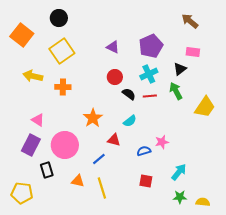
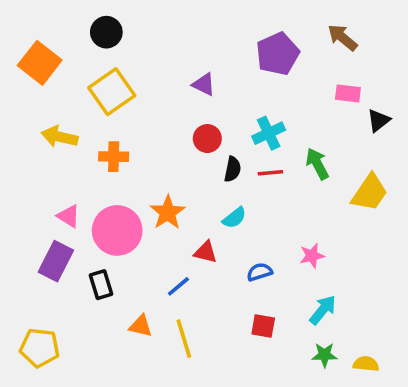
purple pentagon: (151, 46) -> (278, 54), moved
black triangle: (180, 69) -> (379, 120), moved
black semicircle: (129, 94) -> (233, 169), turned 64
pink star: (162, 142) -> (312, 256), moved
pink circle: (65, 145) -> (117, 230), moved
black rectangle: (47, 170) -> (101, 285), moved

